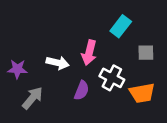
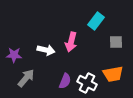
white cross: (112, 78) -> (87, 83), moved
purple semicircle: (82, 90) -> (65, 81), moved

